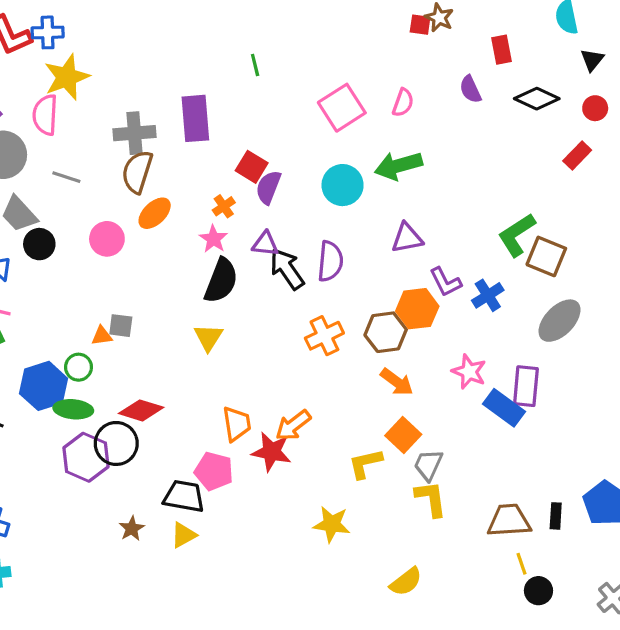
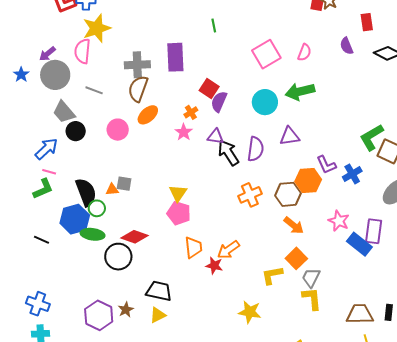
purple triangle: (407, 238) -> (290, 136), moved
black semicircle: (221, 281) -> (86, 192), moved, turned -44
red star: (271, 452) -> (214, 266), size x0.7
purple hexagon: (86, 457) -> (99, 315), moved
pink pentagon: (214, 471) -> (179, 213), moved

